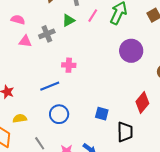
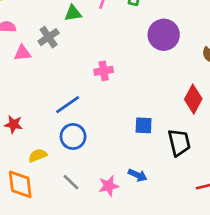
green triangle: (68, 20) -> (73, 13), turned 32
pink cross: (69, 65) -> (104, 71), moved
blue circle: (59, 114) -> (73, 136), moved

